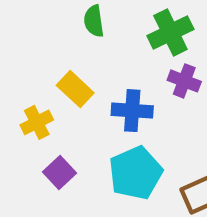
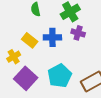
blue cross: (132, 111) -> (52, 37), moved
purple square: (60, 173) -> (26, 78), size x1.6

